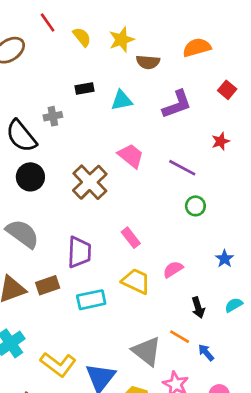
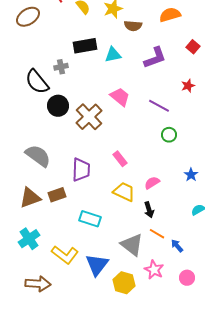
black rectangle: (85, 88) -> (85, 46), size x1.6
black circle: (30, 177) -> (58, 106), moved
cyan rectangle: (91, 300) -> (90, 219), moved, turned 30
black arrow: (198, 308) -> (149, 210), moved

